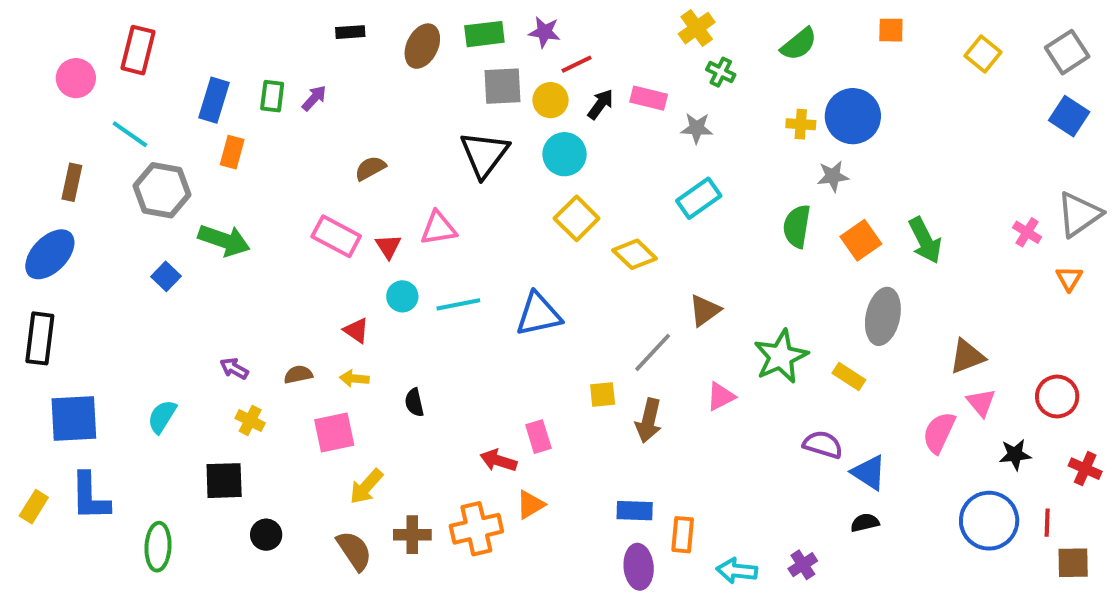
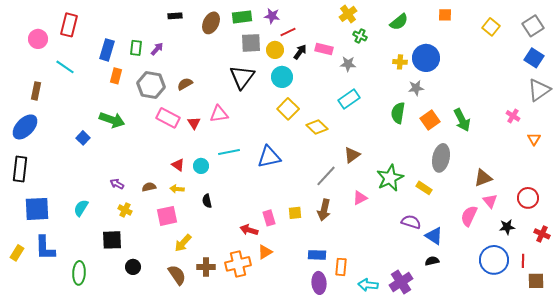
gray hexagon: (162, 190) -> (151, 85), moved
gray triangle: (1079, 214) -> (539, 90), moved
cyan circle: (402, 296) -> (201, 166), moved
yellow square: (603, 394) -> (295, 213), moved
purple cross: (803, 565) -> (401, 282), size x1.6

